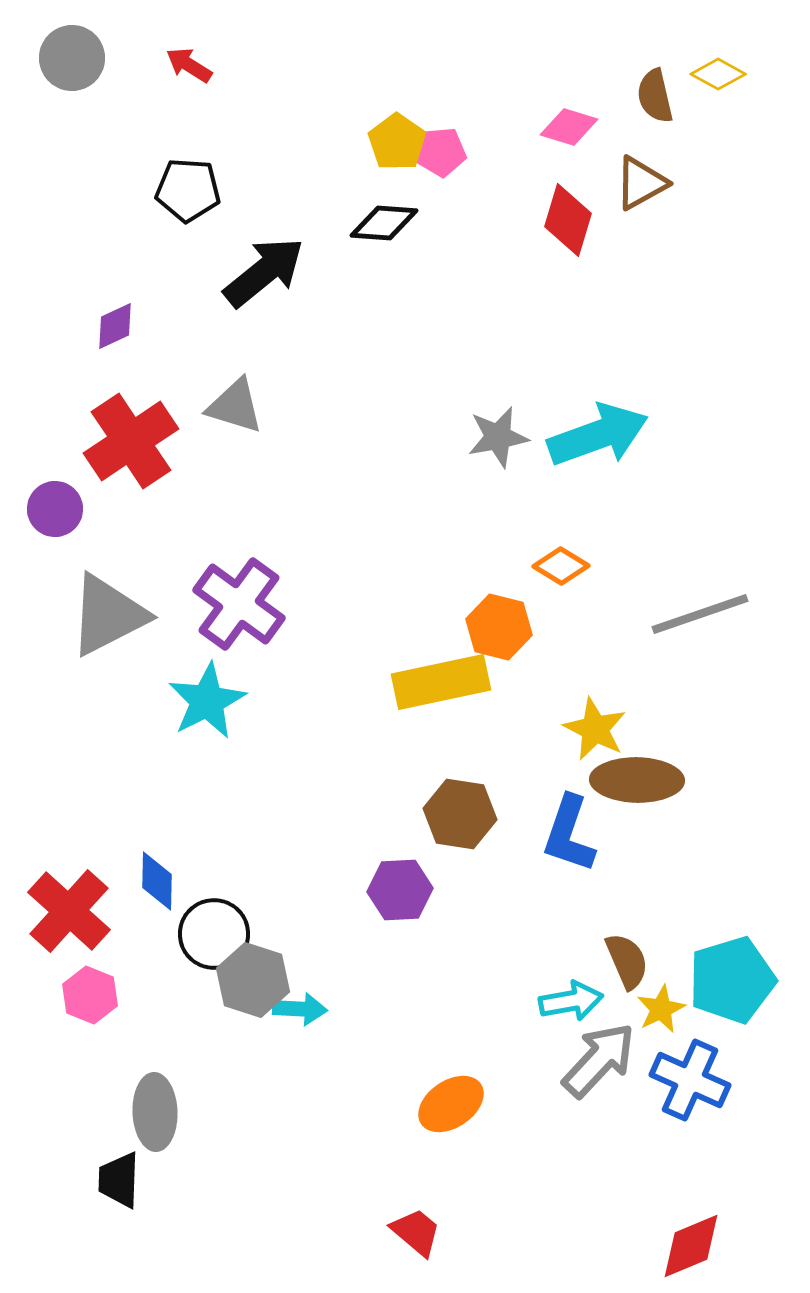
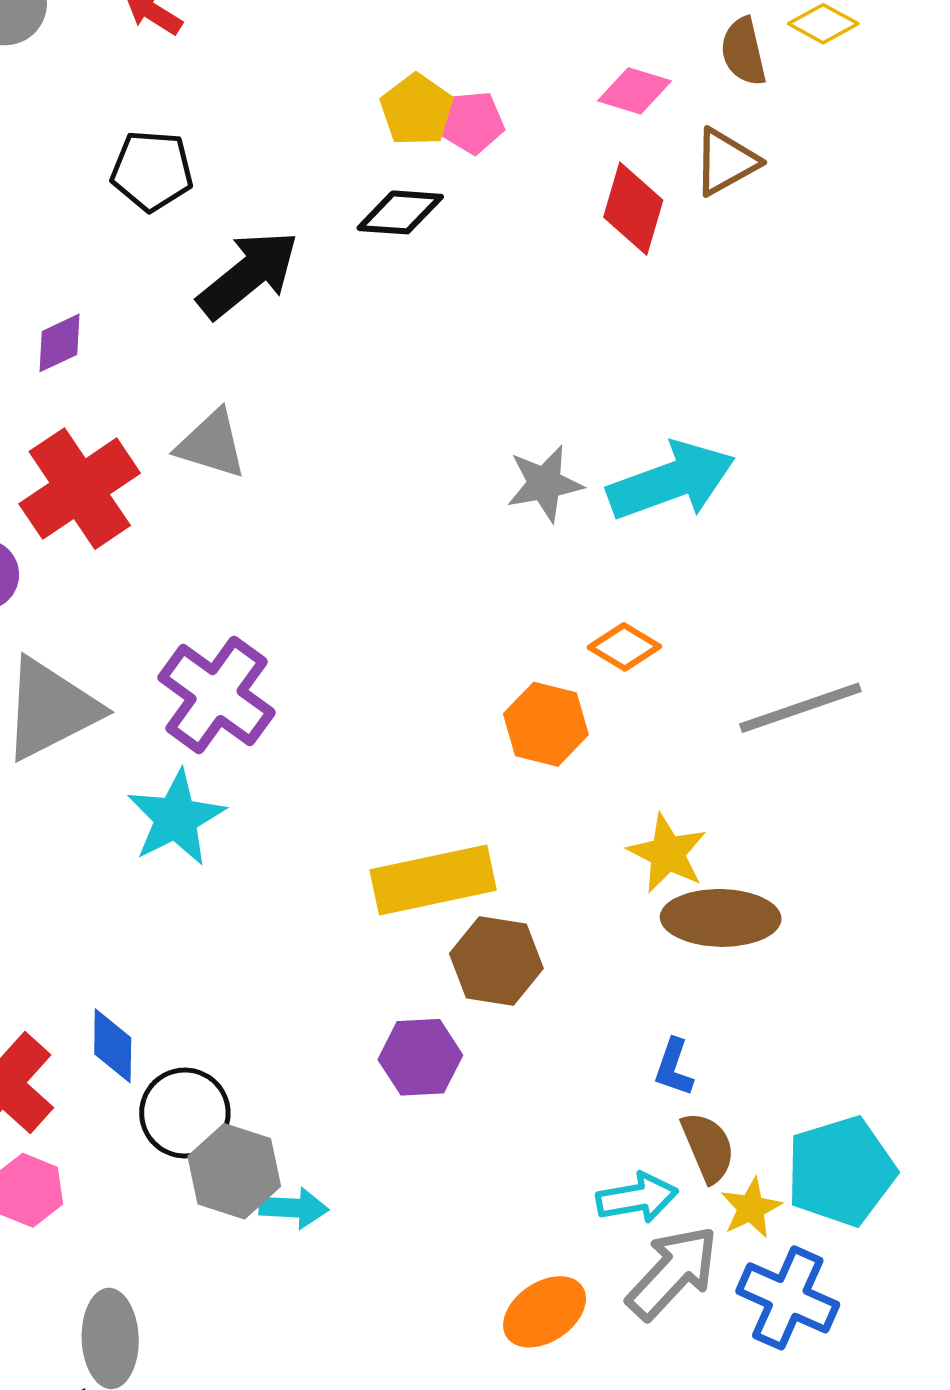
yellow rectangle: (441, 682) -> (433, 880), moved
blue L-shape: (569, 834) -> (674, 1067), moved, size x0.6
orange ellipse: (451, 1104) -> (545, 1312), moved

